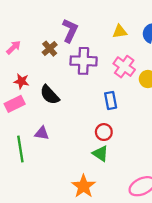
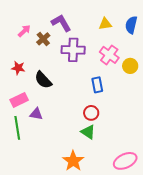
purple L-shape: (70, 30) -> (61, 23), turned -55
pink arrow: (14, 47) -> (24, 31), moved
pink rectangle: (15, 104) -> (19, 100), moved

